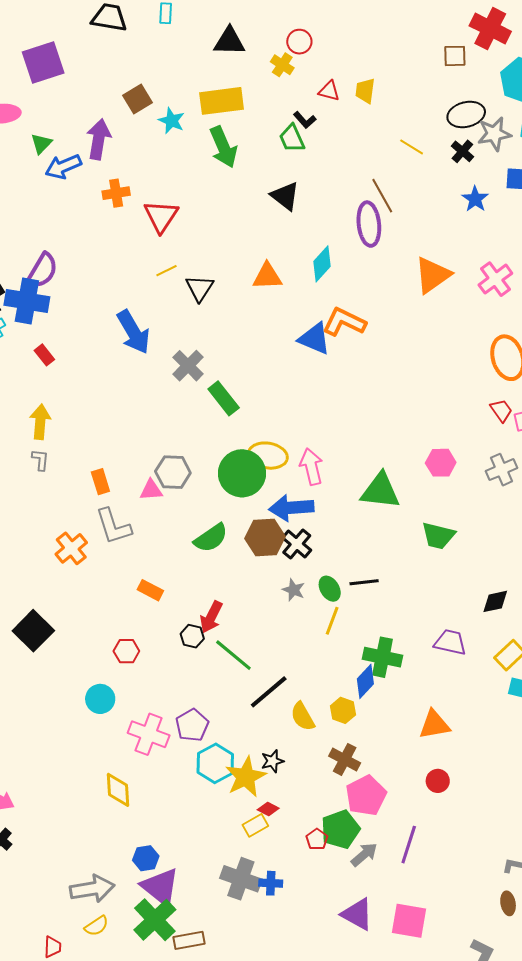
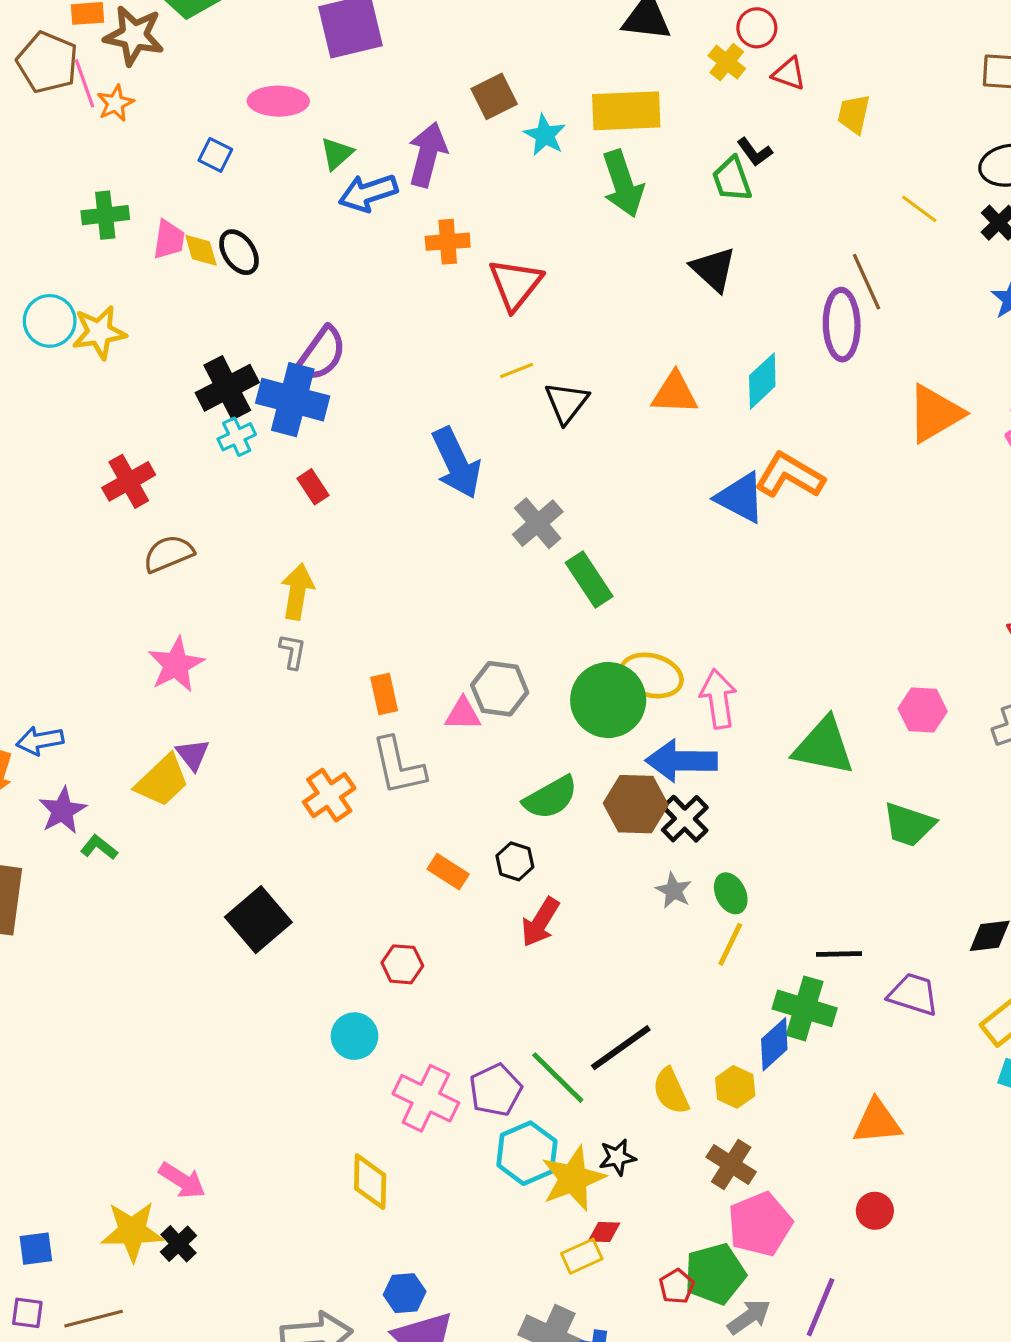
red triangle: (329, 91) -> (789, 74), moved
black line: (364, 582) -> (839, 954), moved
black hexagon: (192, 636) -> (515, 861), moved
green line: (233, 655) -> (558, 1078), moved
red diamond: (268, 809) -> (604, 1232), turned -30

